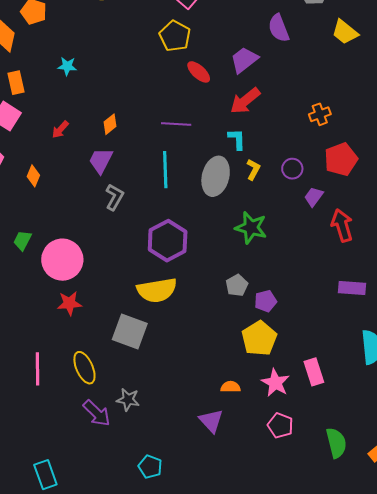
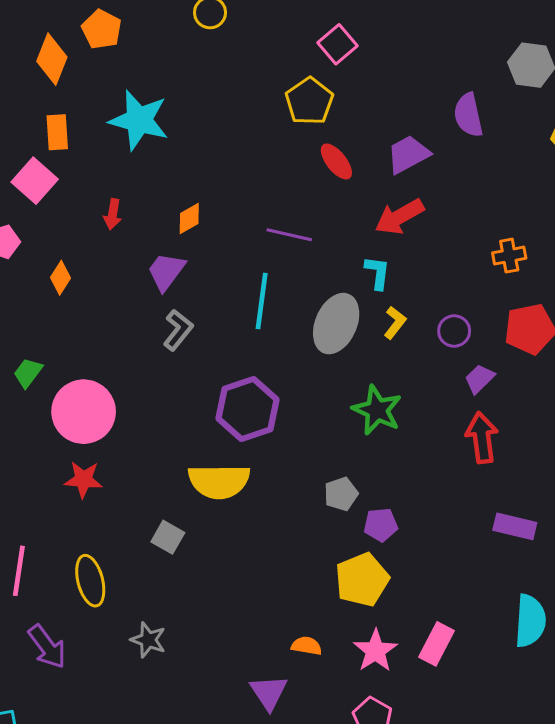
cyan star: (67, 66) -> (139, 120), size x2.0
red arrow: (60, 130) -> (113, 214), turned -42
red arrow: (342, 225) -> (482, 438), moved
gray square: (130, 331) -> (168, 537), size x0.6
pink rectangle: (314, 372) -> (436, 644), turned 36
purple arrow: (97, 413) -> (47, 647), moved

